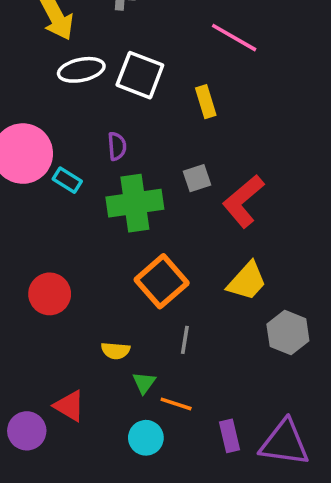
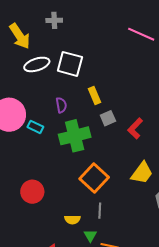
pink line: (234, 38) -> (141, 34), moved
yellow rectangle: (206, 102) -> (94, 96), moved
red L-shape: (243, 201) -> (135, 128), size x0.7
gray line: (185, 340) -> (100, 211), moved

